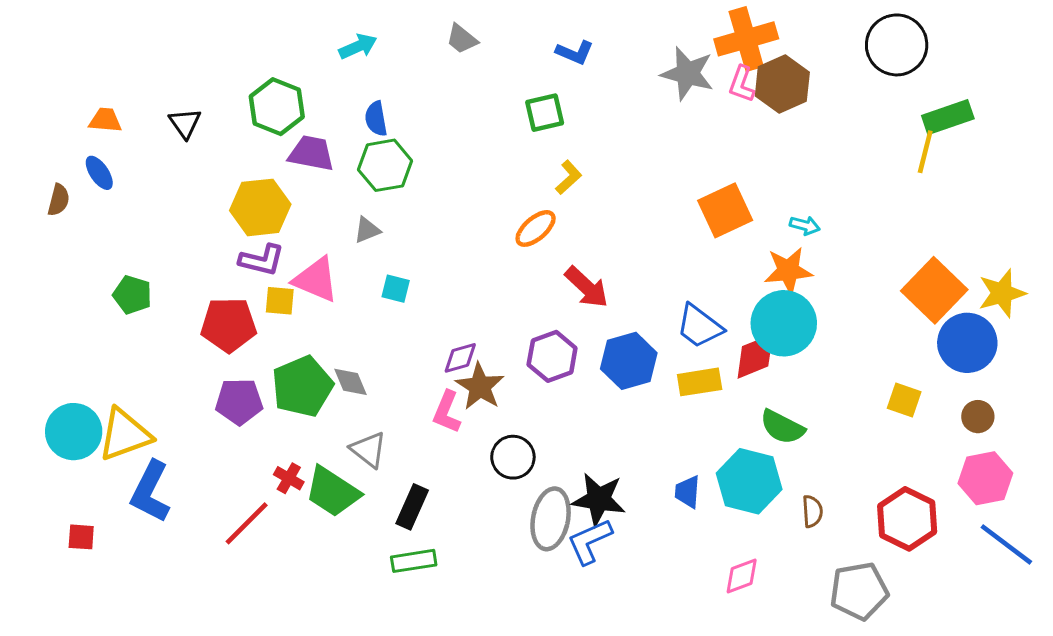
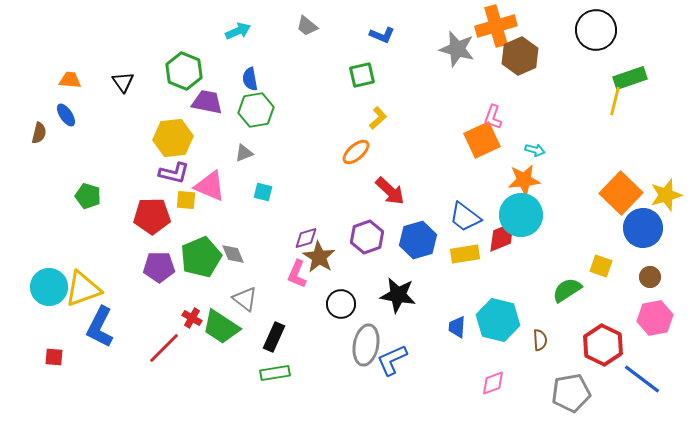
pink L-shape: (742, 84) -> (493, 117), moved
green semicircle: (782, 427) -> (567, 290), moved, turned 120
black star: (599, 499) -> (398, 295), moved
blue line: (1006, 544) -> (642, 379), moved

